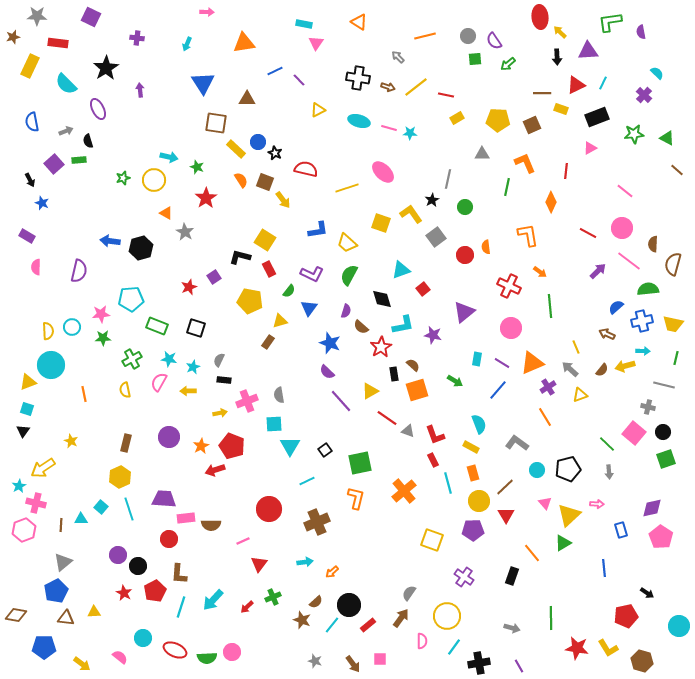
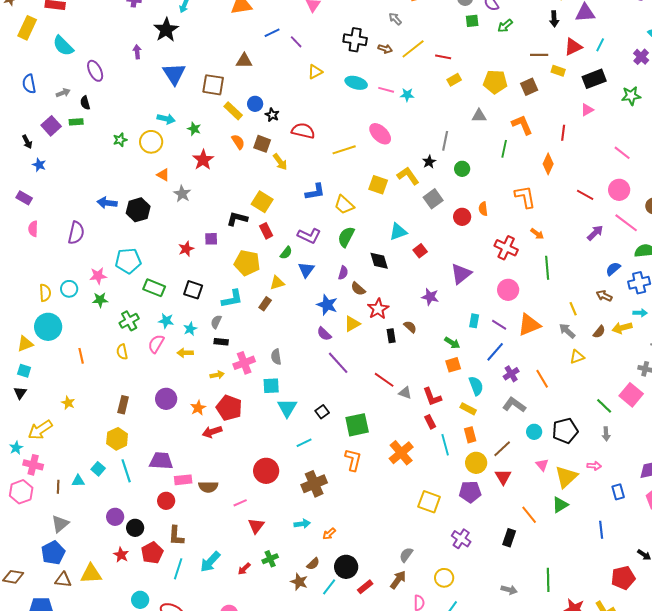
black star: (106, 68) -> (166, 30), moved
blue triangle: (203, 83) -> (174, 74), moved
purple square: (214, 277) -> (211, 239), turned 32
cyan L-shape: (403, 325) -> (232, 299), moved
purple cross: (548, 387) -> (511, 374), moved
orange square: (417, 390) -> (453, 365), moved, size x0.7
yellow triangle: (370, 391) -> (352, 324), moved
yellow triangle: (94, 612) -> (91, 574), size x1.6
yellow circle: (447, 616) -> (444, 578), size x0.7

